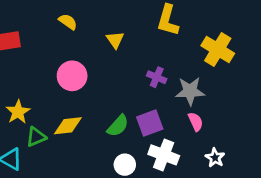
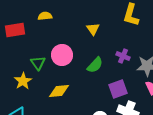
yellow semicircle: (68, 22) -> (45, 16), moved, turned -40
green semicircle: (118, 126) -> (95, 65), moved
green triangle: (36, 137) -> (38, 63), moved, turned -42

